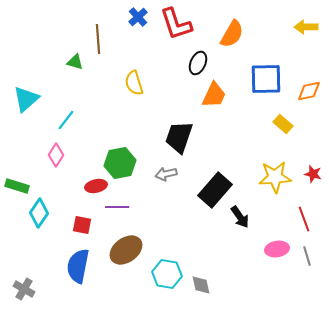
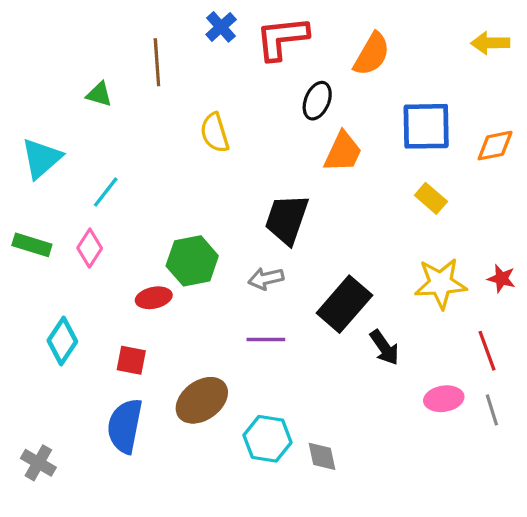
red L-shape: (176, 24) -> (282, 38), turned 102
green triangle: (75, 62) -> (99, 94), moved
yellow rectangle: (283, 124) -> (431, 198), moved
green rectangle: (17, 186) -> (32, 245), moved
purple line: (117, 207) -> (266, 339), moved

